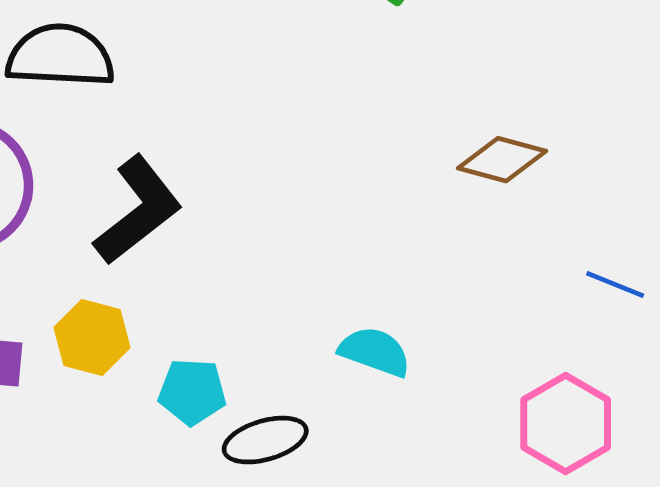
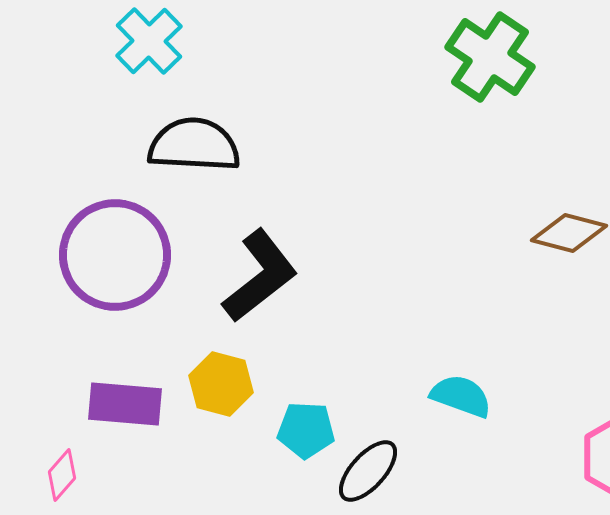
black ellipse: (265, 440) -> (368, 471), turned -32

